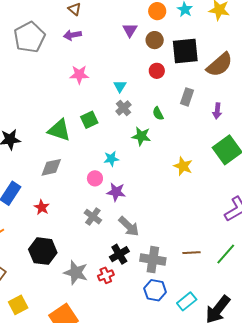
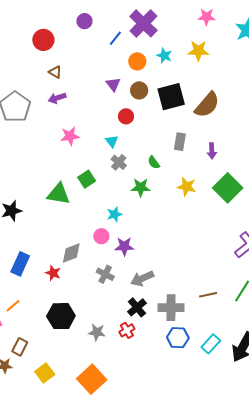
red circle: (157, 71) -> (126, 116), moved
yellow star: (183, 166) -> (187, 187), moved
gray diamond: (51, 167) -> (71, 253), moved
gray arrow: (129, 226) -> (142, 278), turned 120
gray star: (76, 273) -> (97, 332), size x0.7

